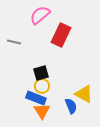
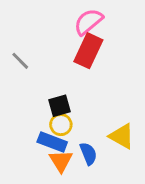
pink semicircle: (40, 15) -> (88, 22), moved
gray line: (14, 42) -> (20, 61), turned 32
blue semicircle: (71, 106) -> (88, 154), moved

